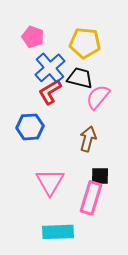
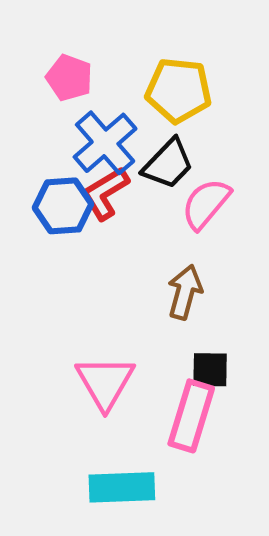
black trapezoid: (80, 78) -> (168, 164), turned 120
blue hexagon: (30, 127) -> (63, 206), moved

